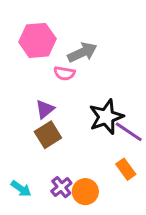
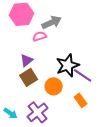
pink semicircle: (64, 73) -> (40, 36), turned 152
purple cross: (61, 187) -> (38, 112), size x1.5
orange circle: (85, 192) -> (54, 86), moved

